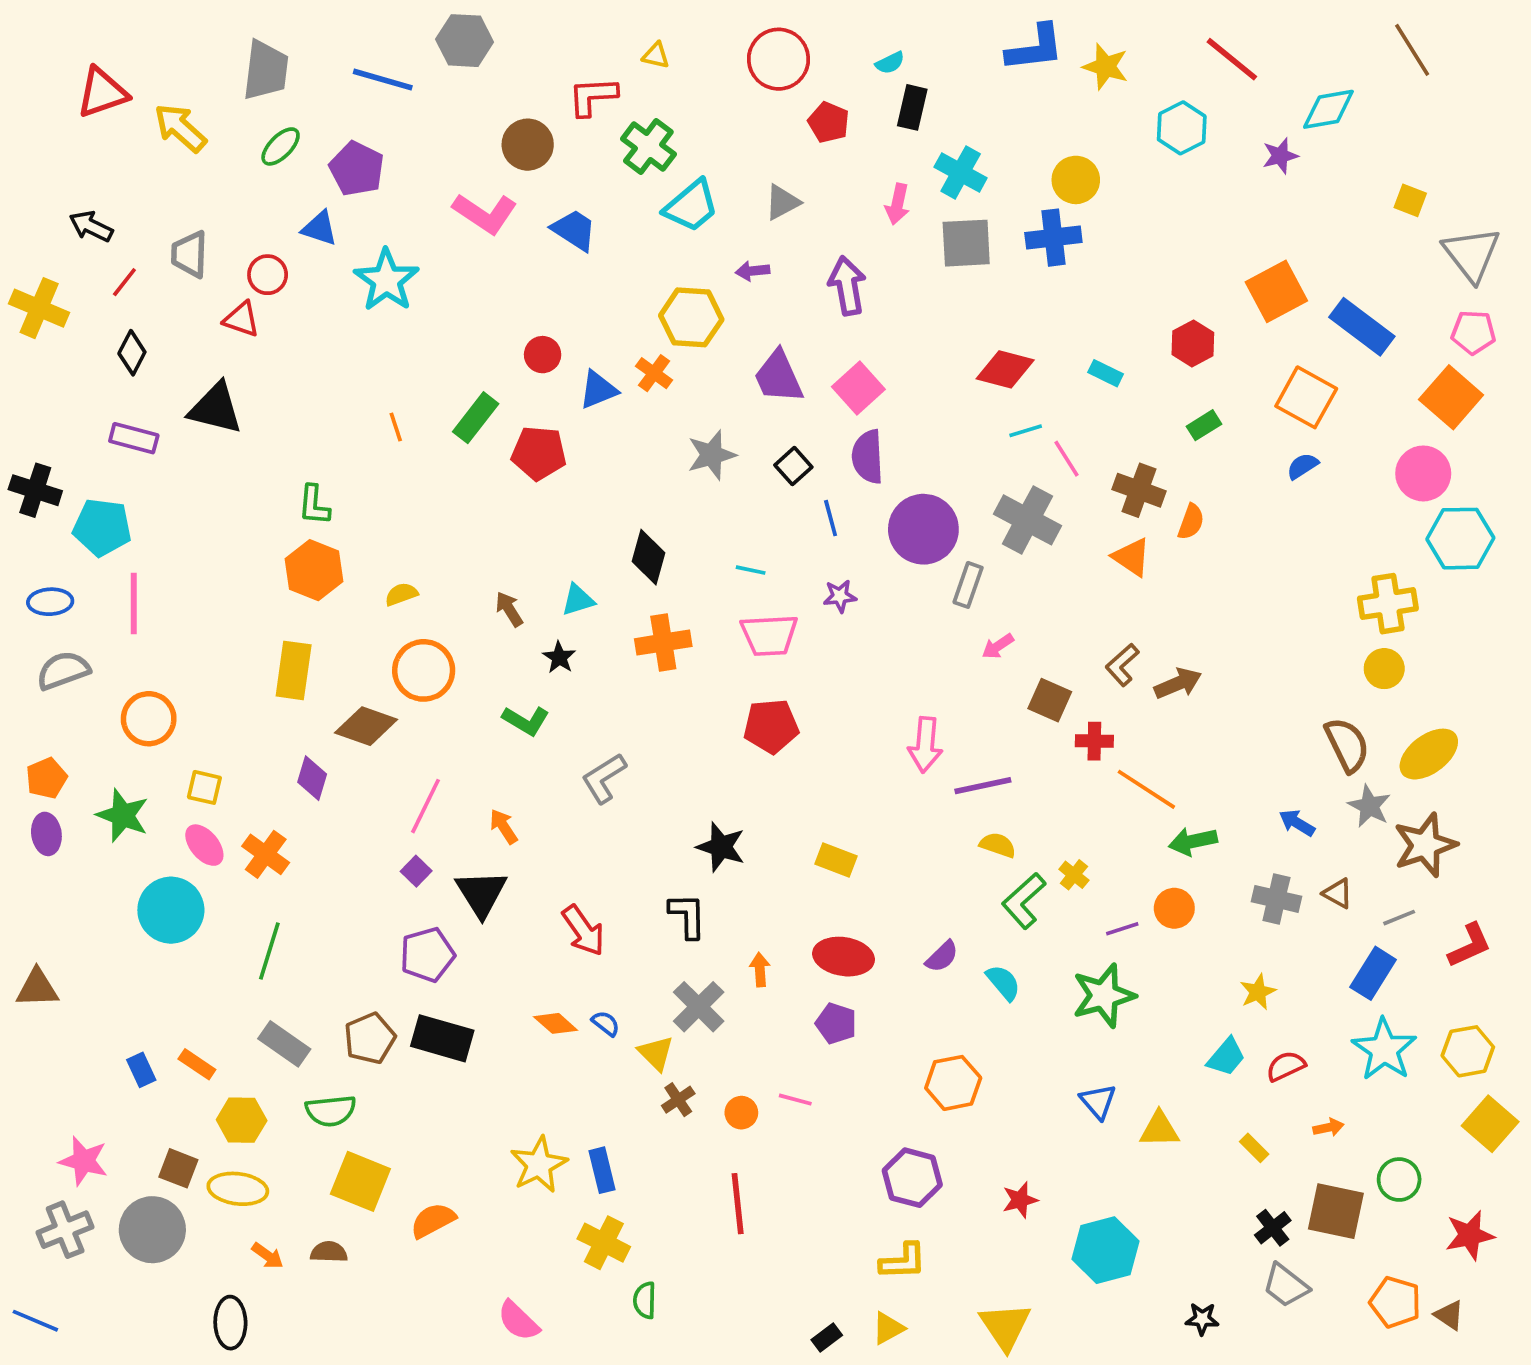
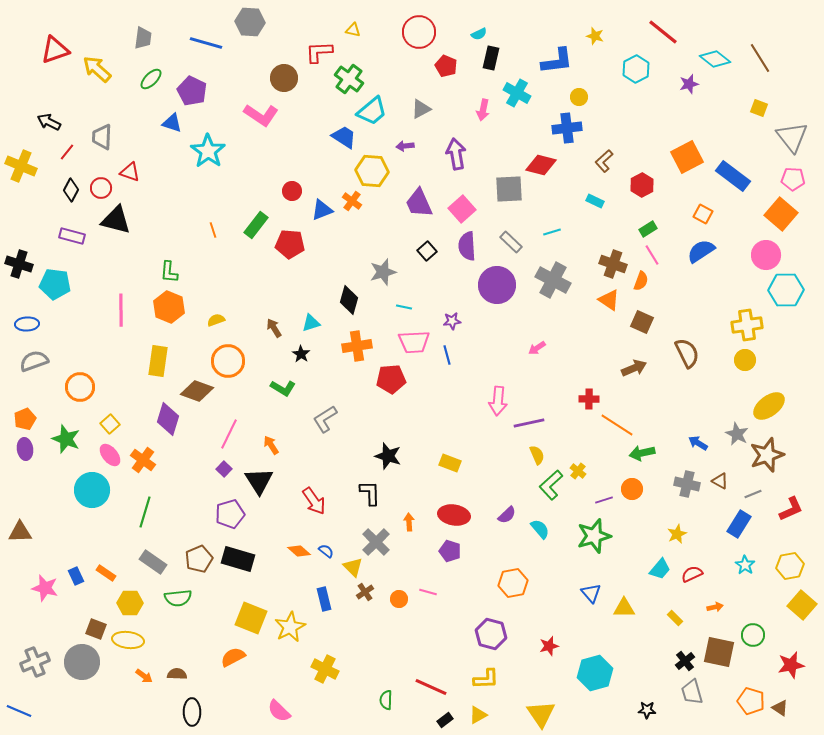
blue L-shape: (1035, 48) -> (557, 61), moved
brown line: (1412, 50) -> (760, 58), moved
yellow star: (1106, 67) -> (595, 36), size x0.7
gray trapezoid: (266, 70) -> (143, 38), size x0.7
cyan diamond: (1328, 109) -> (715, 59), turned 48
yellow circle: (1076, 180) -> (579, 97), size x0.7
blue trapezoid: (574, 230) -> (344, 137), moved
gray square: (966, 243) -> (509, 189), moved
red circle: (268, 275) -> (101, 188), moved
red diamond: (1005, 369) -> (541, 165), moved
orange square: (1306, 397) -> (703, 214), size x0.6
gray star: (712, 455) -> (383, 272), moved
pink line: (1066, 459) -> (652, 255), moved
blue semicircle: (1302, 466) -> (701, 251), size x1.6
blue line: (831, 518) -> (447, 355), moved
gray rectangle: (968, 585) -> (511, 242), moved, turned -65
pink line: (134, 604) -> (121, 310), moved
brown L-shape: (1122, 665) -> (604, 161), moved
brown square: (1050, 700) -> (642, 322), moved
red pentagon: (771, 726) -> (391, 379), moved
brown semicircle: (1347, 745) -> (687, 353), moved
purple diamond: (312, 778) -> (168, 419), size x1.4
yellow square: (204, 787) -> (110, 424), turned 36
yellow semicircle: (998, 845) -> (537, 455), turned 48
cyan star: (1384, 1049) -> (745, 565), size x0.6
pink star: (84, 1161) -> (45, 588), moved
blue rectangle: (602, 1170) -> (324, 599), moved
yellow square: (360, 1181) -> (251, 618), moved
red line: (738, 1204) -> (431, 687), moved, turned -60
gray trapezoid: (1286, 1285) -> (692, 692), turned 36
green semicircle: (645, 1300) -> (386, 700), moved
black ellipse: (230, 1323) -> (192, 712), moved

